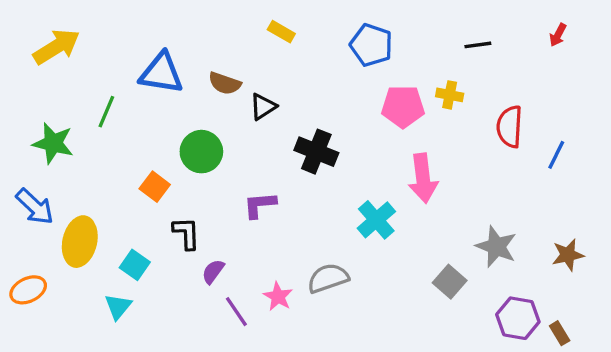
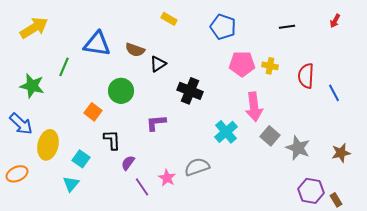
yellow cross: (450, 95) -> (270, 66), moved
blue line: (556, 155) -> (334, 93), turned -54
gray square: (450, 282) -> (270, 136), moved

